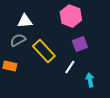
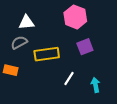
yellow rectangle: (44, 51) -> (47, 54), turned -55
white line: (70, 67) -> (69, 79), moved

